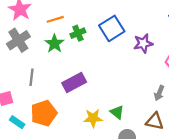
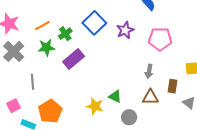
green star: (54, 44) -> (46, 47), turned -30
purple rectangle: (74, 83) -> (74, 59), moved
yellow star: (93, 118) -> (95, 106), turned 30

